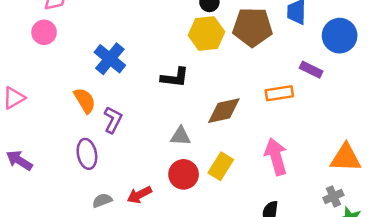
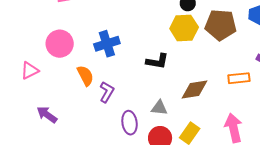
pink circle: (44, 32) -> (60, 44), moved, size x1.4
blue cross: (110, 59) -> (107, 44), turned 30
purple ellipse: (87, 154) -> (130, 123), moved
purple arrow: (19, 160) -> (47, 115), moved

